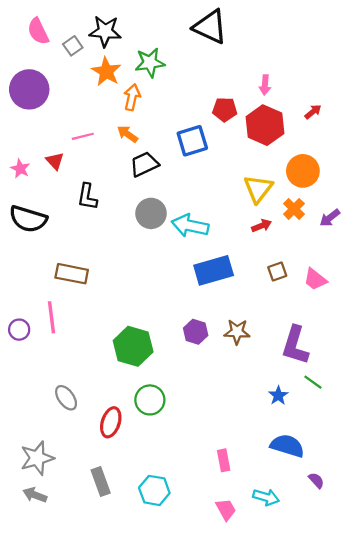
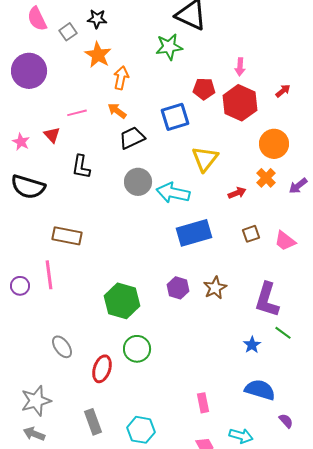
black star: (105, 31) -> (97, 19), size x0.7
green star: (150, 63) -> (169, 47), moved
yellow triangle: (258, 189) -> (205, 159), moved
brown star: (237, 332) -> (215, 288), turned -30

